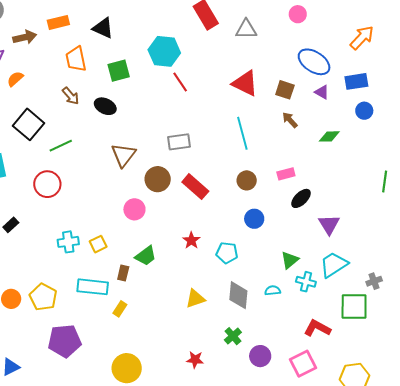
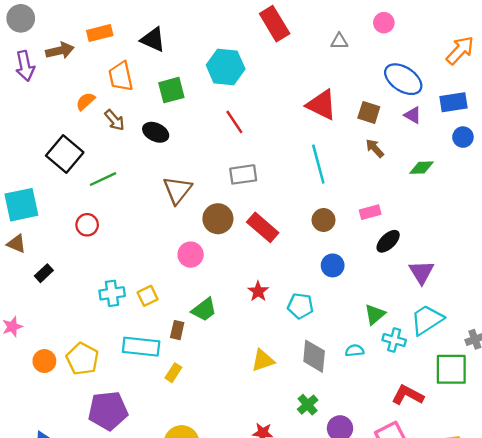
gray triangle: (246, 29) -> (339, 41), moved, size x0.7
orange semicircle: (15, 79) -> (86, 101), moved
red line: (180, 82) -> (234, 122), moved
red circle: (47, 184) -> (87, 225), size x0.7

